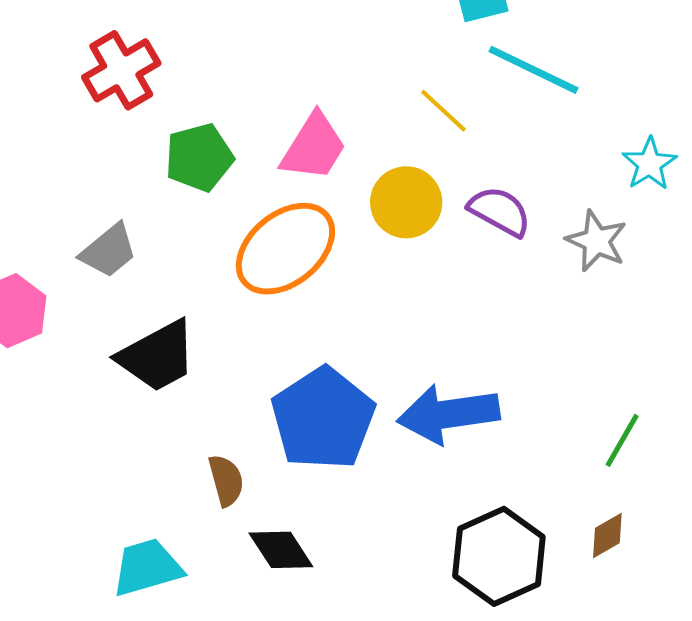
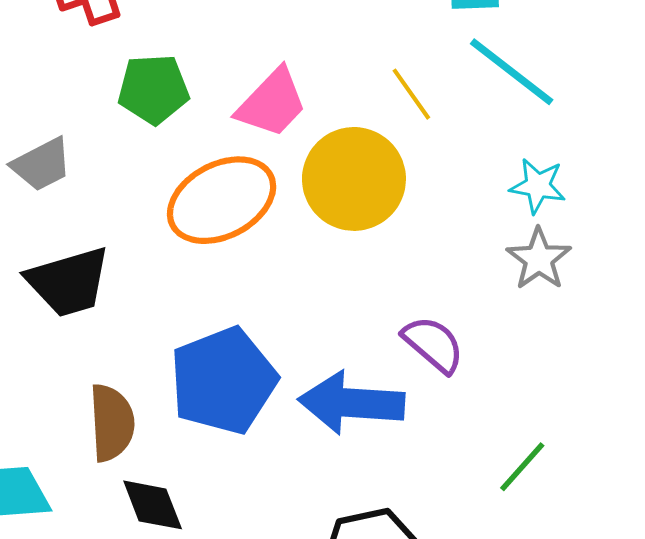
cyan star: (649, 164) -> (538, 186), moved, turned 30
yellow circle: (406, 202) -> (354, 179), size x1.4
purple semicircle: (500, 211) -> (433, 344), moved
brown semicircle: (226, 480) -> (112, 423), size x1.4

